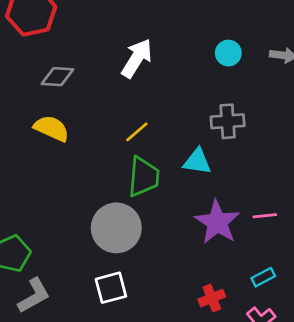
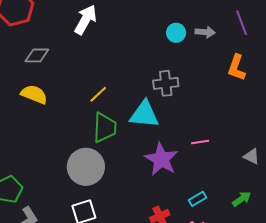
cyan circle: (228, 53) -> (176, 33), moved
white arrow: (137, 58) -> (86, 20), moved
cyan triangle: (197, 161) -> (144, 114), size x1.4
pink line: (265, 216) -> (200, 142), moved

